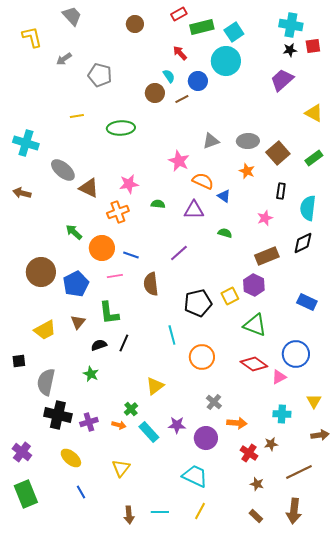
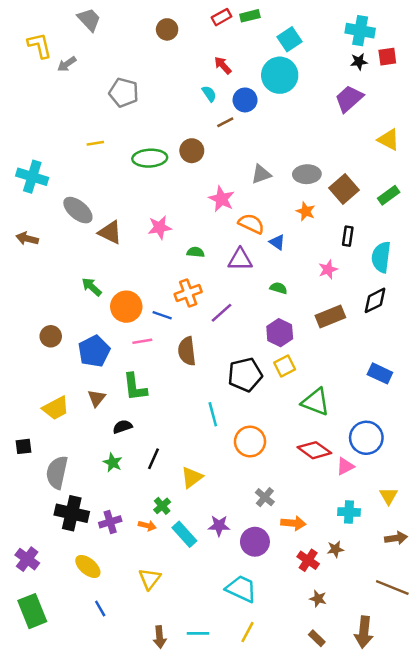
green rectangle: (202, 27) -> (250, 16), moved, size x0.7
gray arrow: (64, 59) -> (67, 64), moved
brown circle: (155, 93) -> (192, 151), moved
orange cross: (118, 212) -> (188, 293), moved
brown circle: (41, 272) -> (51, 336), size x0.6
purple hexagon: (254, 285) -> (280, 333), moved
black line: (124, 343) -> (153, 459), moved
brown line: (299, 472) -> (392, 588), moved, turned 48

